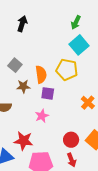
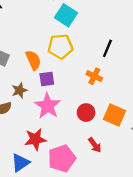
brown star: (23, 86) -> (19, 90), moved
pink star: (42, 116) -> (48, 106), size x1.6
red circle: (71, 140) -> (86, 113), moved

